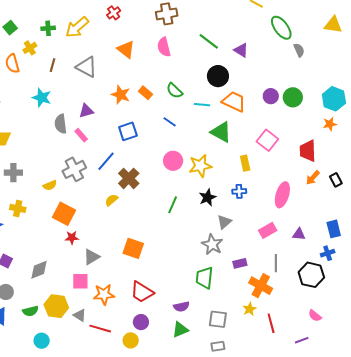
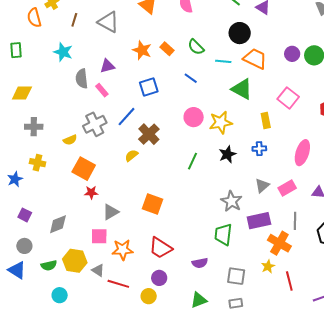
gray triangle: (224, 222) -> (262, 186), moved
purple rectangle: (240, 263) -> (259, 221), size x1.6
green triangle: (180, 330) -> (199, 300), moved

